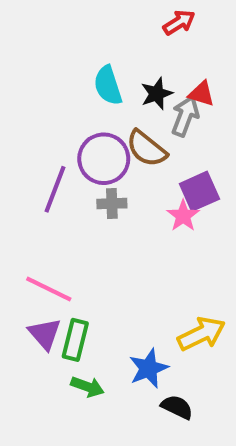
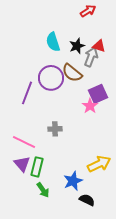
gray cross: (112, 204) -> (55, 129), moved
green arrow: (87, 387) -> (43, 190), turned 35

